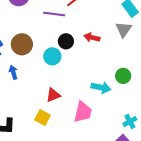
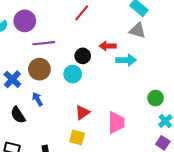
purple line: (54, 14) -> (44, 43), moved
gray triangle: (124, 29) -> (137, 30), turned -36
green circle: (123, 76) -> (156, 98), moved
cyan arrow: (101, 88) -> (126, 60), moved

